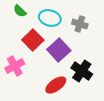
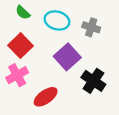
red square: (33, 40) -> (21, 46), moved
red ellipse: (56, 85) -> (46, 97), moved

